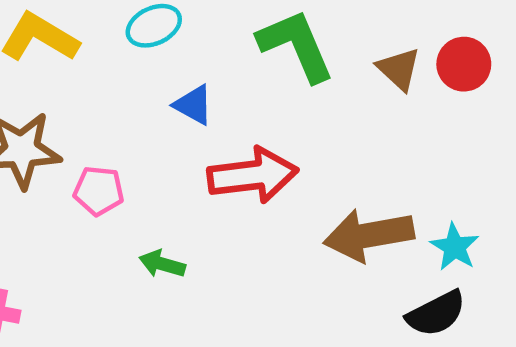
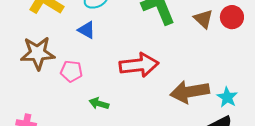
blue triangle: (193, 105) -> (87, 30), moved

